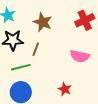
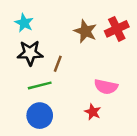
brown star: (43, 22) -> (85, 31), moved
pink semicircle: (80, 56) -> (106, 87), moved

